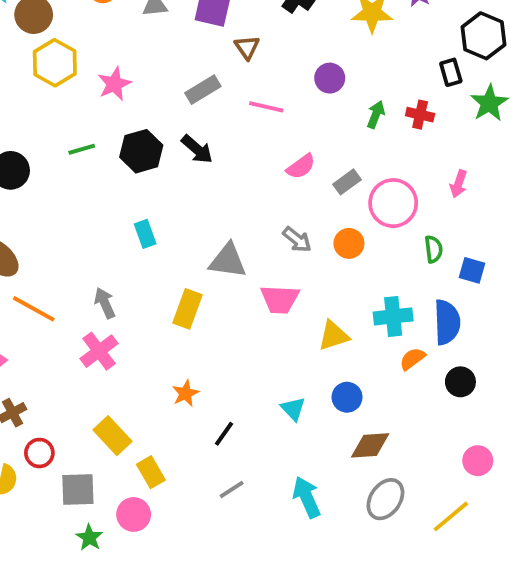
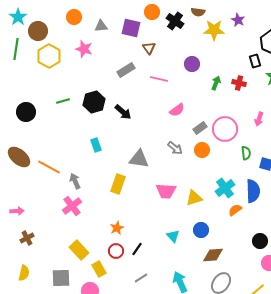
pink star: (114, 84) -> (84, 49), moved, turned -30
black arrow: (197, 149) -> (123, 112), moved
gray rectangle: (347, 182) -> (200, 128), moved
pink trapezoid: (280, 299) -> (166, 191), moved
orange line: (34, 309) -> (49, 167), moved
cyan cross: (393, 316) -> (225, 188), turned -30
black circle: (460, 382) -> (260, 241), moved
red circle: (39, 453) -> (116, 251), moved

